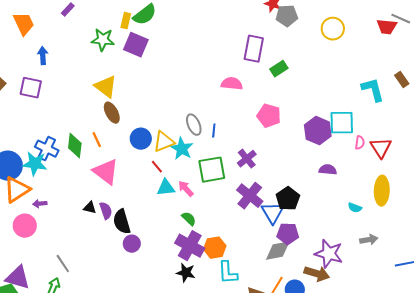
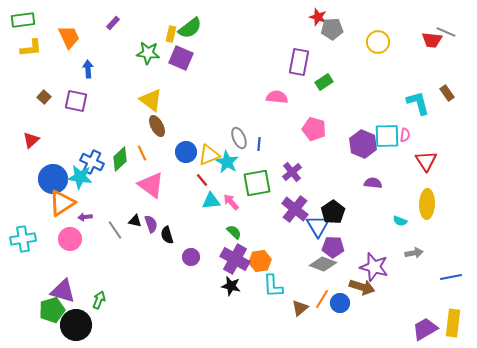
pink semicircle: (360, 143) -> (405, 135), moved
green diamond: (75, 146) -> (120, 159), turned 40
black semicircle: (122, 222) -> (167, 235), size x0.7
purple circle: (132, 244) -> (191, 257), moved
gray diamond: (278, 251) -> (323, 264), turned 32
gray line: (63, 264) -> (115, 230), moved

